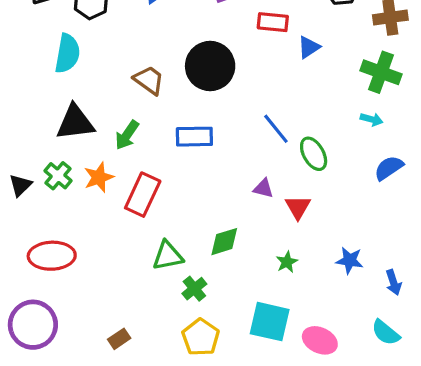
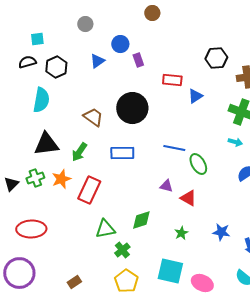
blue line: (276, 129) -> (174, 148), turned -40
green cross: (58, 176) -> (35, 178), turned 30
red triangle: (298, 207) -> (188, 198), turned -30

